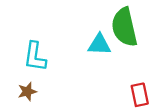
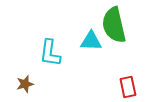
cyan L-shape: (35, 57) -> (50, 53), moved

